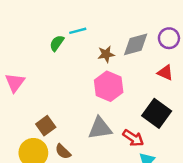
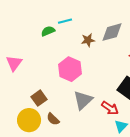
green semicircle: (57, 43) -> (48, 31), turned 32
pink hexagon: (109, 86) -> (70, 69), moved
gray triangle: (100, 128) -> (83, 100), turned -35

